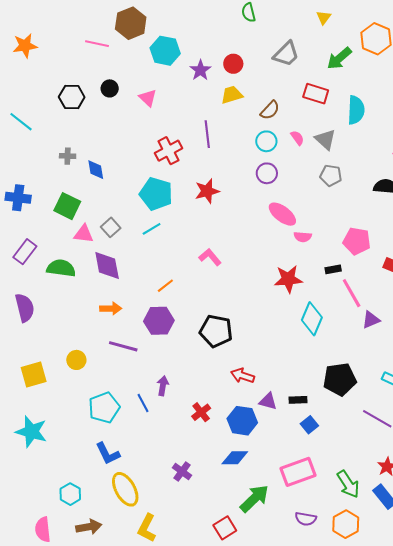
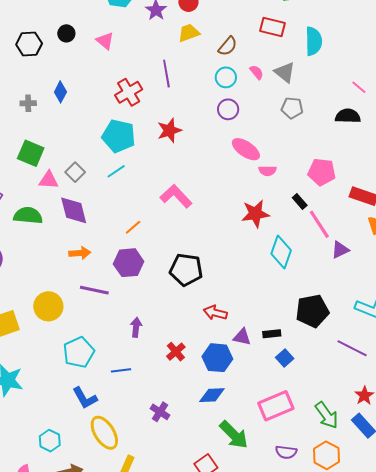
blue diamond: (96, 170) -> (60, 92), moved, turned 40
pink L-shape: (210, 257) -> (176, 196), size x1.4
black rectangle: (333, 269) -> (300, 202), turned 63
yellow circle: (76, 360) -> (48, 306), size x1.5
blue line: (143, 403) -> (121, 370), moved, turned -66
green arrow: (254, 498) -> (234, 435), turned 92

